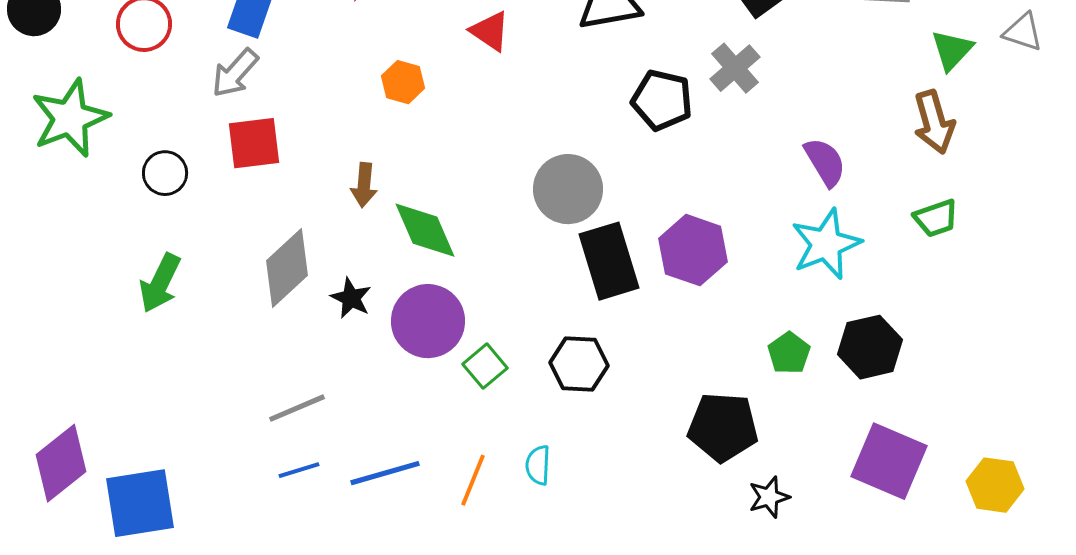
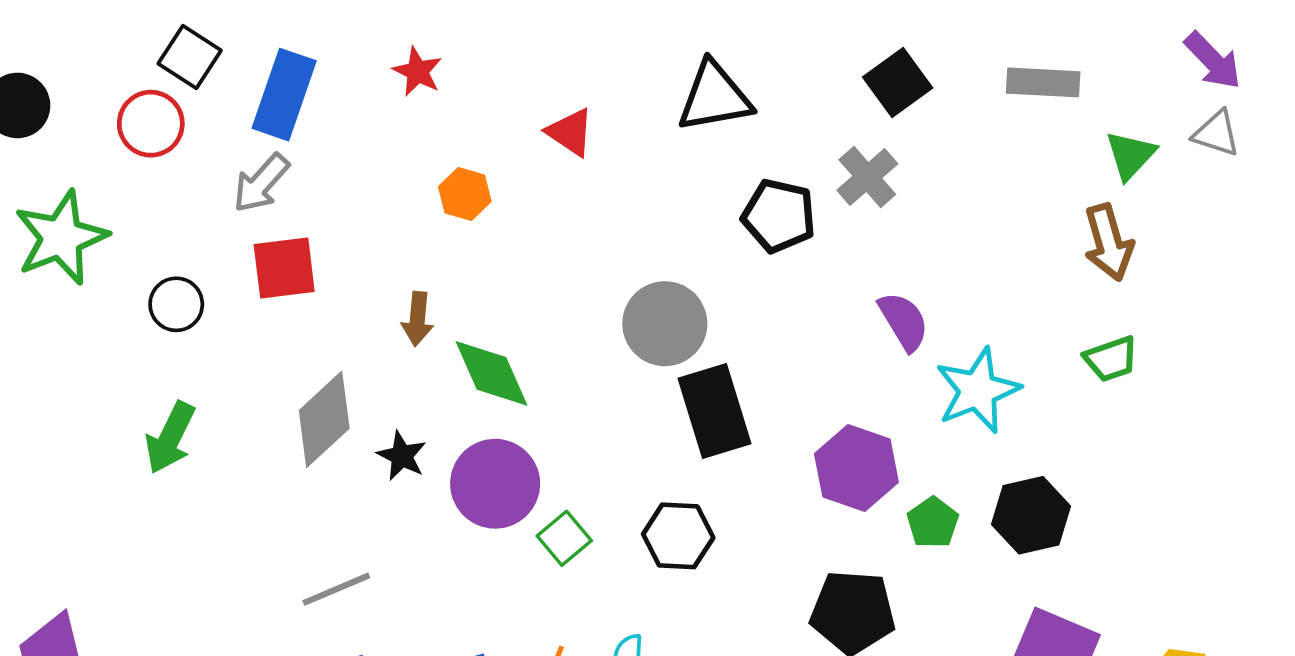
purple semicircle: (825, 162) -> (904, 321), moved
purple hexagon: (693, 250) -> (856, 468), moved

